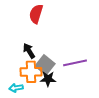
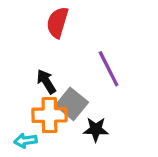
purple line: (75, 63) -> (109, 69), moved, turned 75
black star: (48, 79) -> (96, 129), moved

